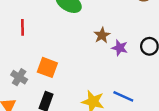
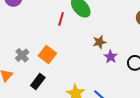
red line: (22, 27) -> (61, 19), moved

